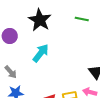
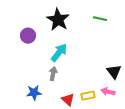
gray arrow: (11, 72) -> (53, 74), moved, turned -128

